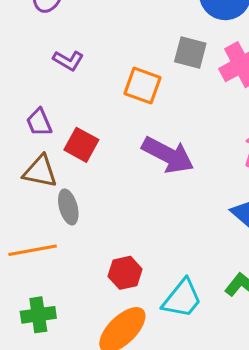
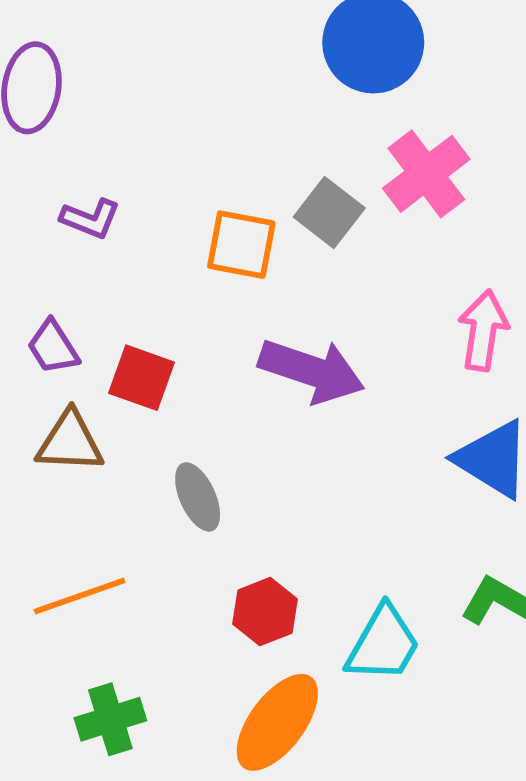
gray square: (190, 52) -> (329, 213), moved, turned 32
gray ellipse: (68, 207) -> (198, 497), moved

